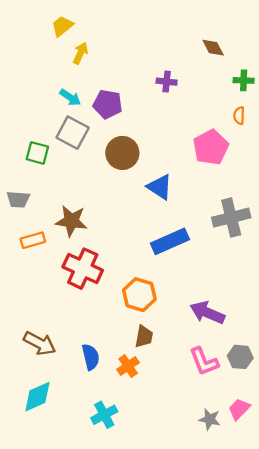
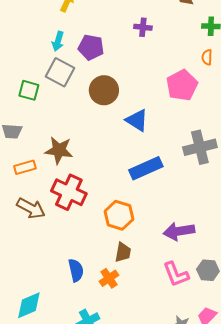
cyan arrow: (70, 97) -> (58, 41), turned 72
purple arrow: (207, 313) -> (179, 231), turned -32
brown arrow: (40, 343) -> (31, 208), moved

